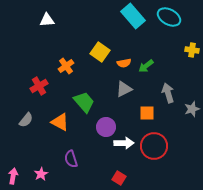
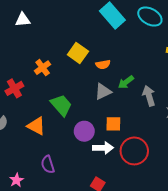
green arrow: (146, 66) -> (126, 82), moved
orange square: (147, 113) -> (113, 124), moved

